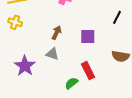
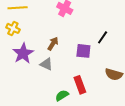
black line: (117, 17) -> (103, 37), moved
purple star: (25, 66) -> (23, 53), moved

